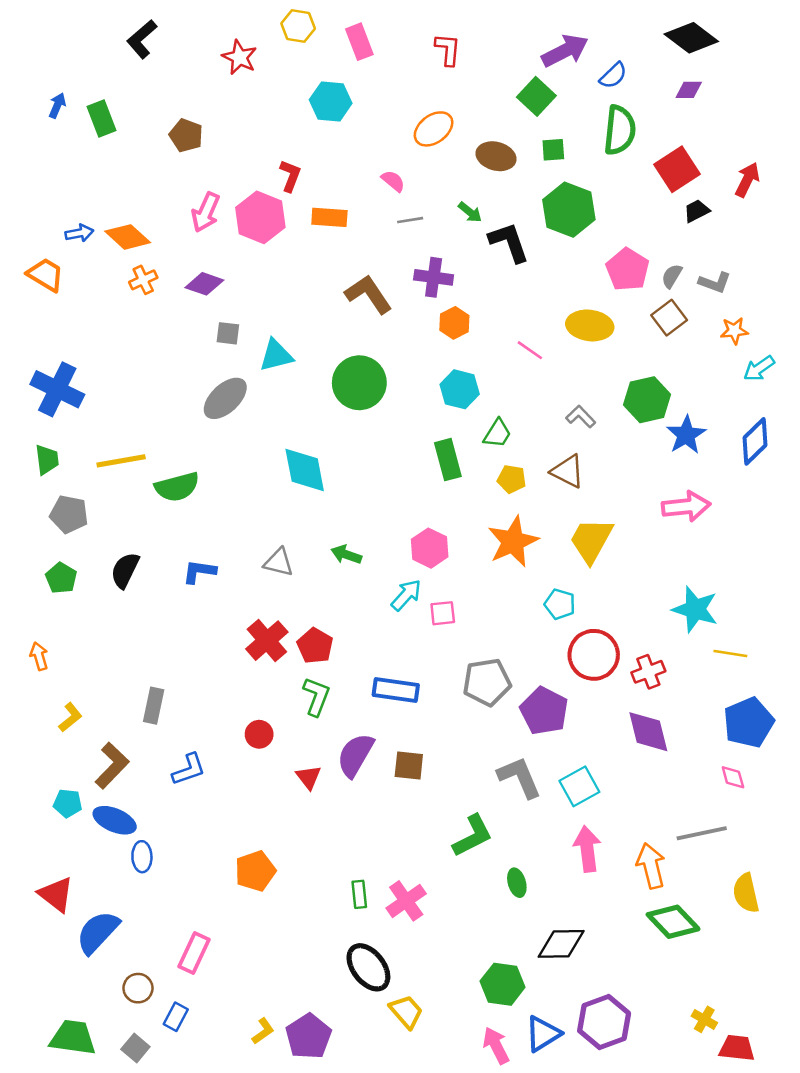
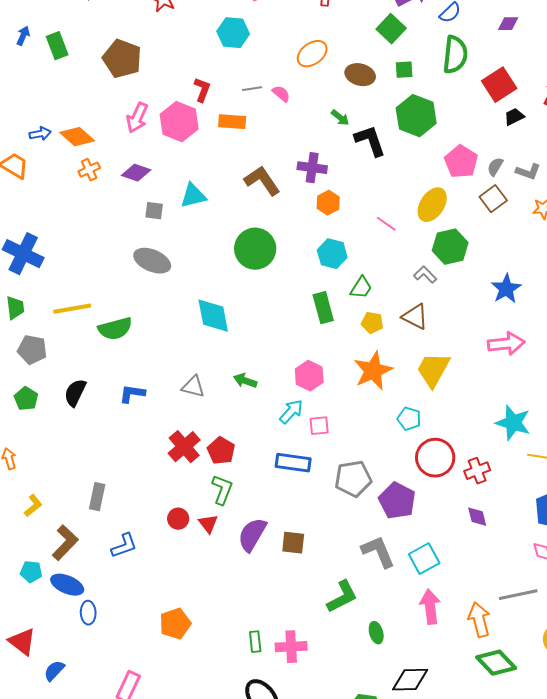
brown pentagon: (186, 135) -> (122, 59), size x1.5
gray line: (410, 220) -> (252, 89), moved
yellow ellipse: (590, 325) -> (432, 205), turned -64
cyan triangle: (276, 355) -> (193, 196), moved
gray ellipse: (225, 398) -> (152, 261), turned 66
green hexagon: (647, 400) -> (450, 247), moved
blue rectangle: (396, 690) -> (293, 463), moved
purple diamond: (648, 732) -> (477, 517), size x0.6
red triangle: (309, 777) -> (208, 524), moved
pink cross: (406, 901) -> (291, 647), turned 32
blue semicircle: (98, 932) -> (54, 671), size x0.6

